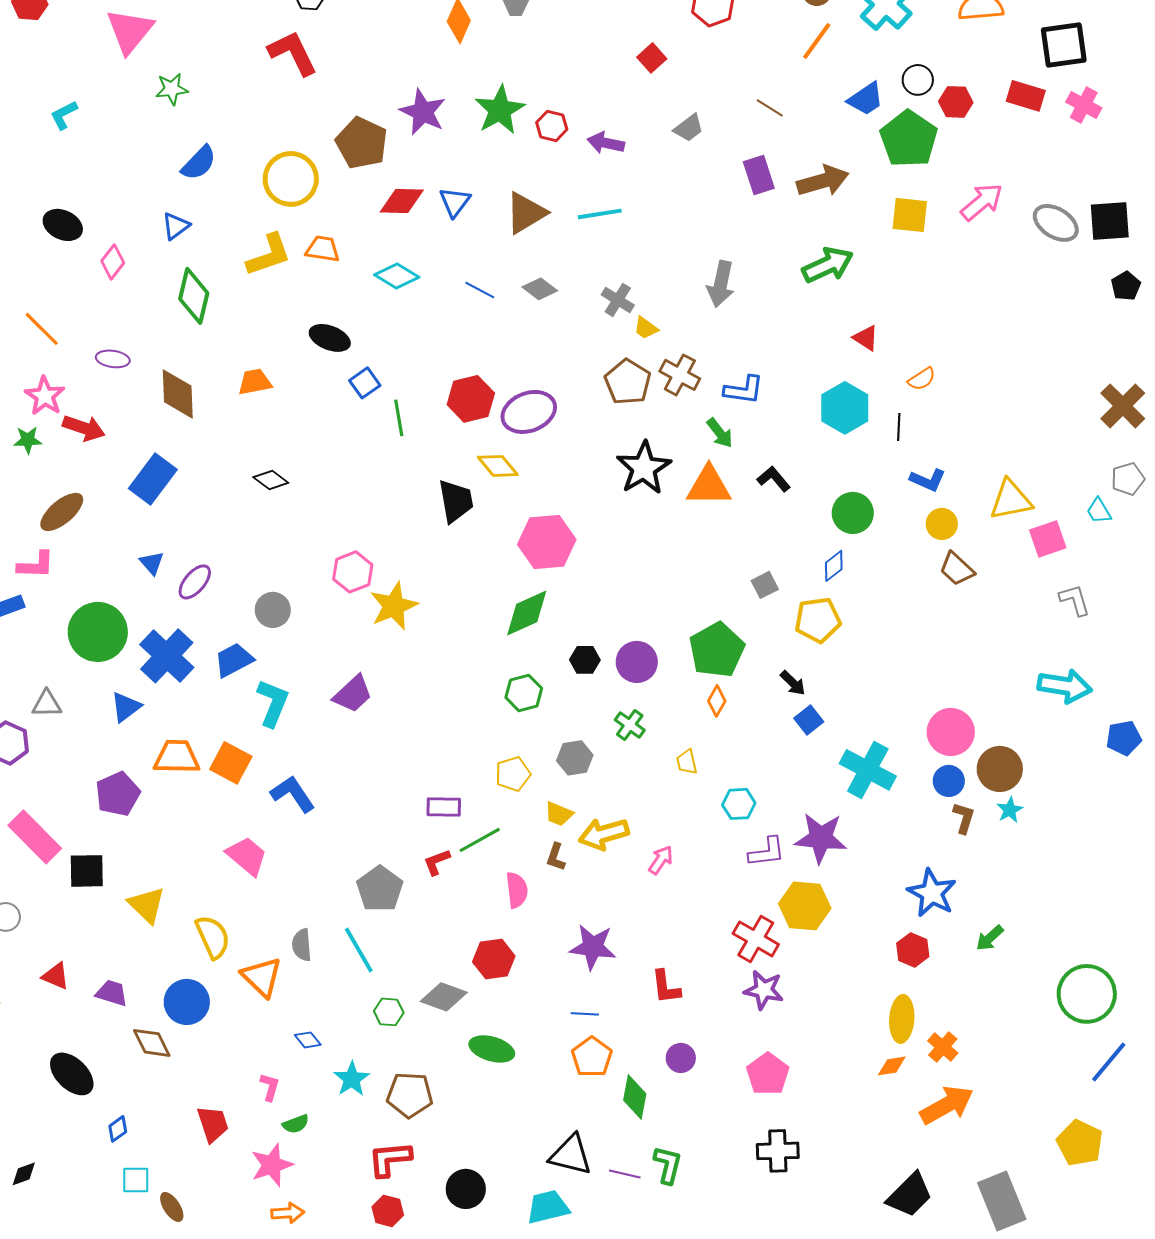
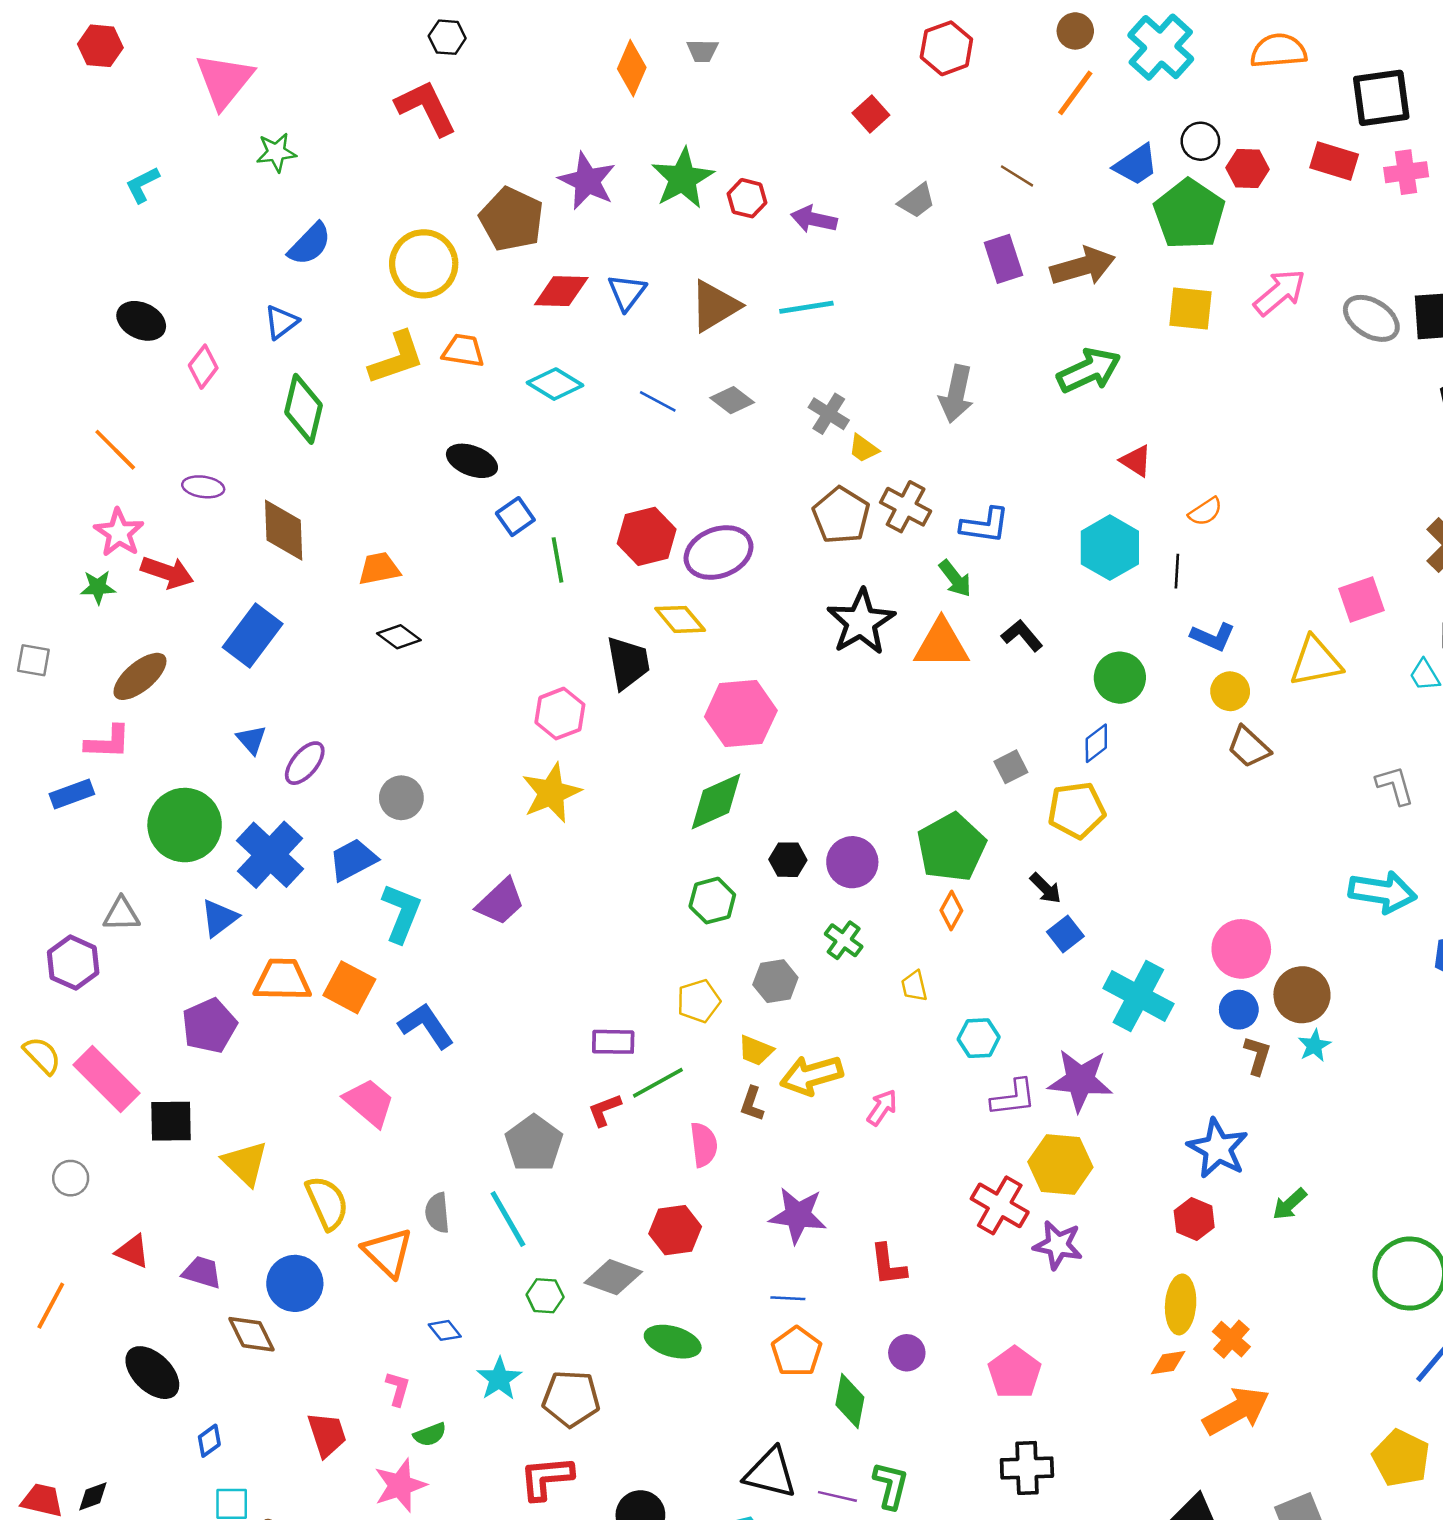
pink cross: (1084, 105) -> (1406, 172), turned -36
orange trapezoid: (255, 382) -> (379, 569), moved
pink square: (1048, 539) -> (1361, 600), moved
pink hexagon: (353, 572) -> (560, 714), moved
purple star: (764, 990) -> (1058, 1245), moved

